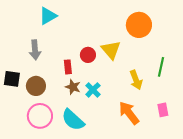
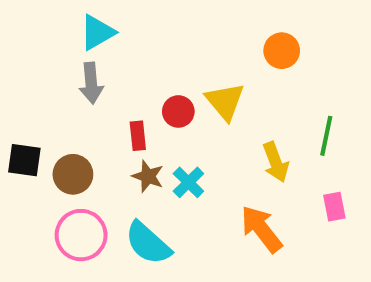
orange circle: (139, 25) -> (282, 51), size x0.7
gray arrow: (35, 50) -> (91, 83), moved
pink rectangle: (163, 110) -> (334, 207), moved

